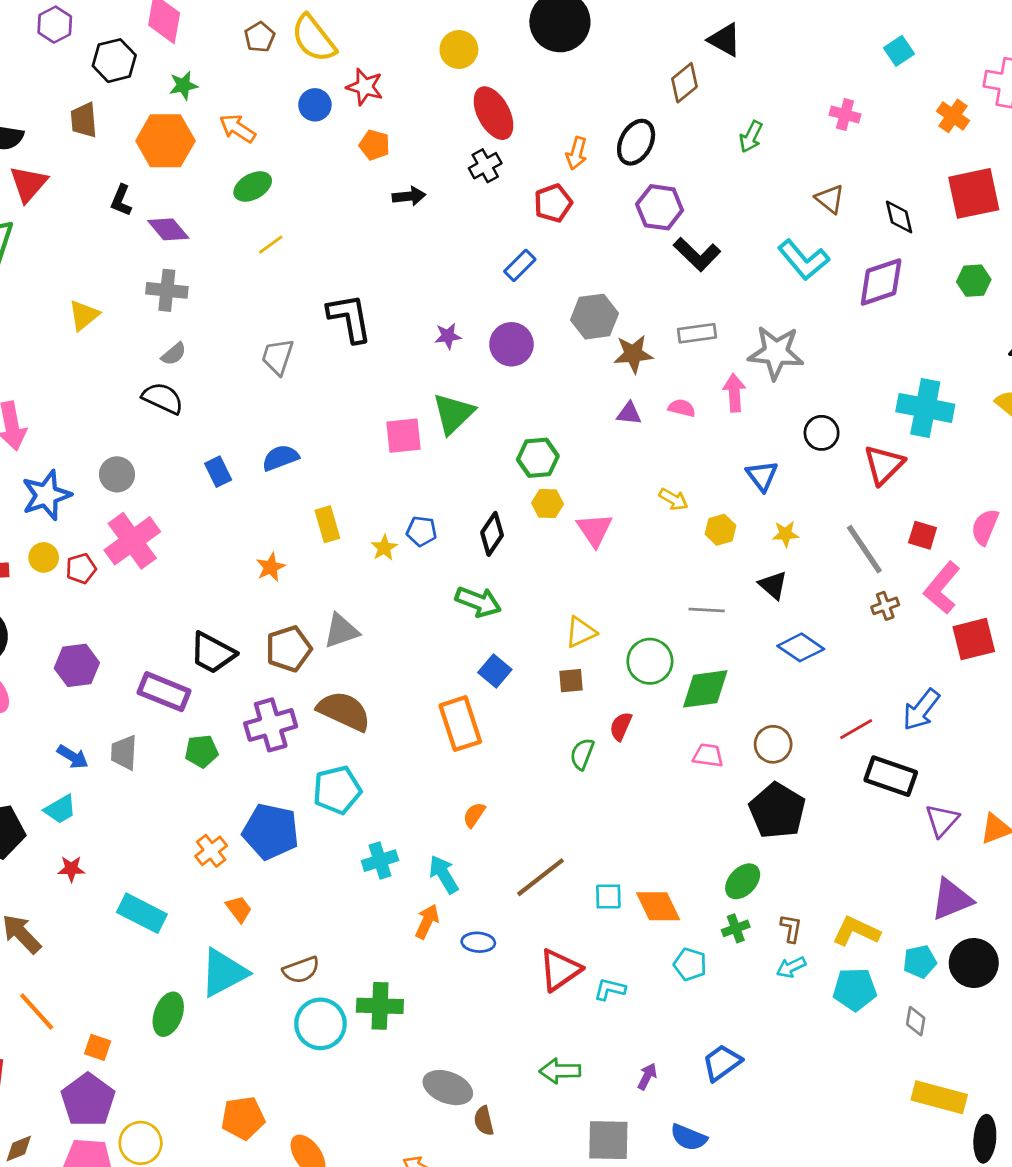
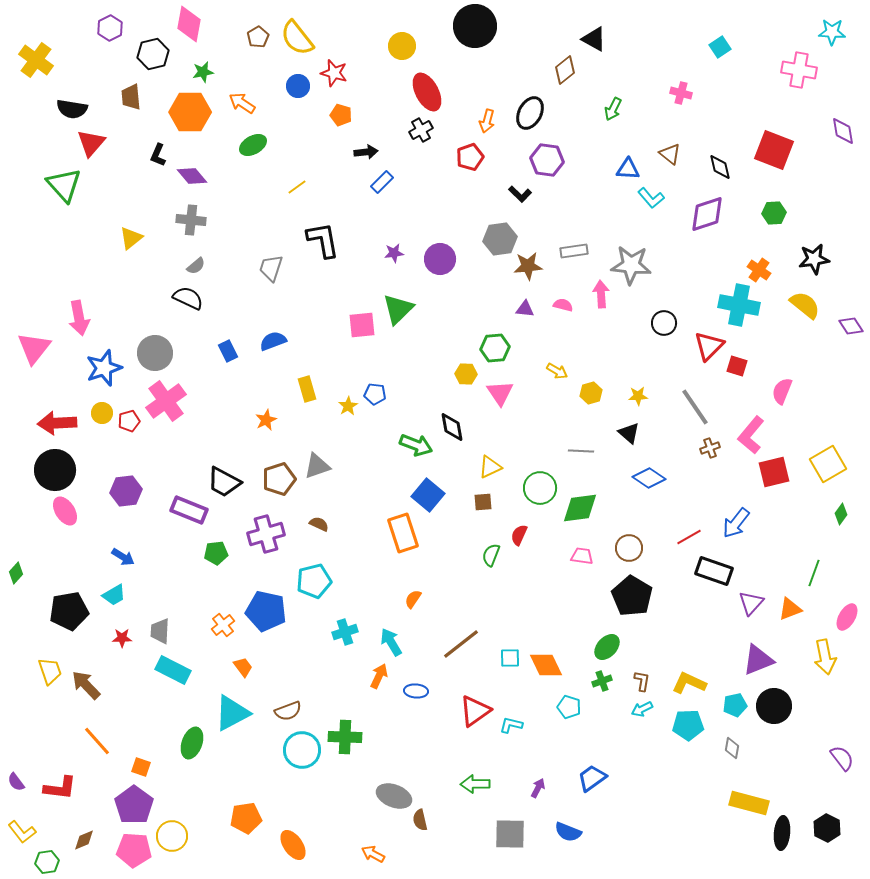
orange cross: (953, 116) -> (759, 270), moved
red square: (974, 193) -> (774, 150), turned 33
yellow line: (271, 245) -> (297, 187), moved
black L-shape: (697, 254) -> (520, 194), moved, size x0.7
cyan L-shape: (804, 260) -> (651, 198), size x0.7
blue rectangle: (520, 265) -> (382, 182), moved
green hexagon: (538, 458) -> (495, 348), moved
gray circle: (117, 474) -> (155, 353), size x1.4
blue triangle: (762, 476) -> (628, 169), moved, turned -50
black diamond: (492, 534) -> (452, 427), moved, turned -44
red square: (923, 535) -> (737, 366), moved
blue square: (495, 671) -> (428, 495), size x1.4
brown semicircle: (344, 711) -> (319, 524), size x0.5
gray trapezoid: (124, 753) -> (160, 631), moved

